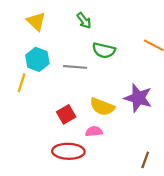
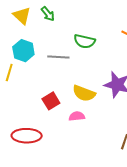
green arrow: (84, 21) -> (48, 14), moved
red ellipse: (68, 151) -> (27, 136), moved

